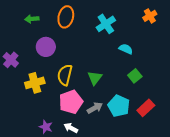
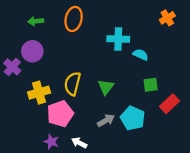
cyan cross: (106, 24) -> (118, 39), moved, turned 36
purple circle: (46, 47) -> (32, 51), moved
green square: (135, 76) -> (151, 85), turned 32
pink pentagon: (71, 102) -> (60, 114), moved
red rectangle: (146, 108) -> (170, 104), moved

